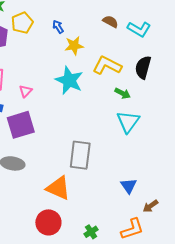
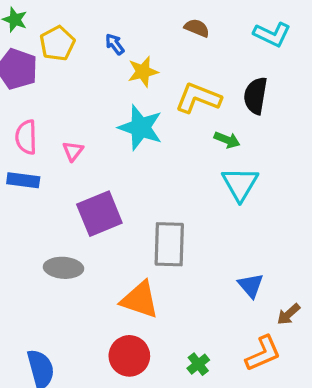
cyan L-shape: (139, 29) -> (272, 34), moved
purple square: (21, 125) -> (99, 214), moved

